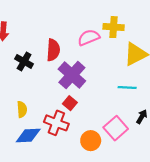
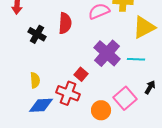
purple cross: (72, 75) -> (107, 53), moved

